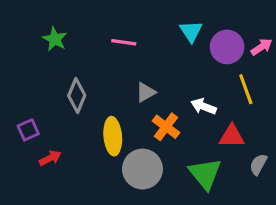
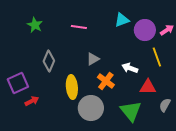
cyan triangle: (191, 31) -> (122, 20), turned 42
purple square: (28, 130) -> (18, 83), size x1.5

